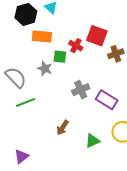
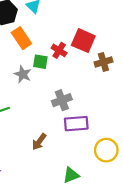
orange rectangle: (42, 37) -> (21, 38), turned 48
purple rectangle: (107, 100) -> (76, 124), moved, turned -40
green triangle: (93, 141) -> (71, 175), moved

